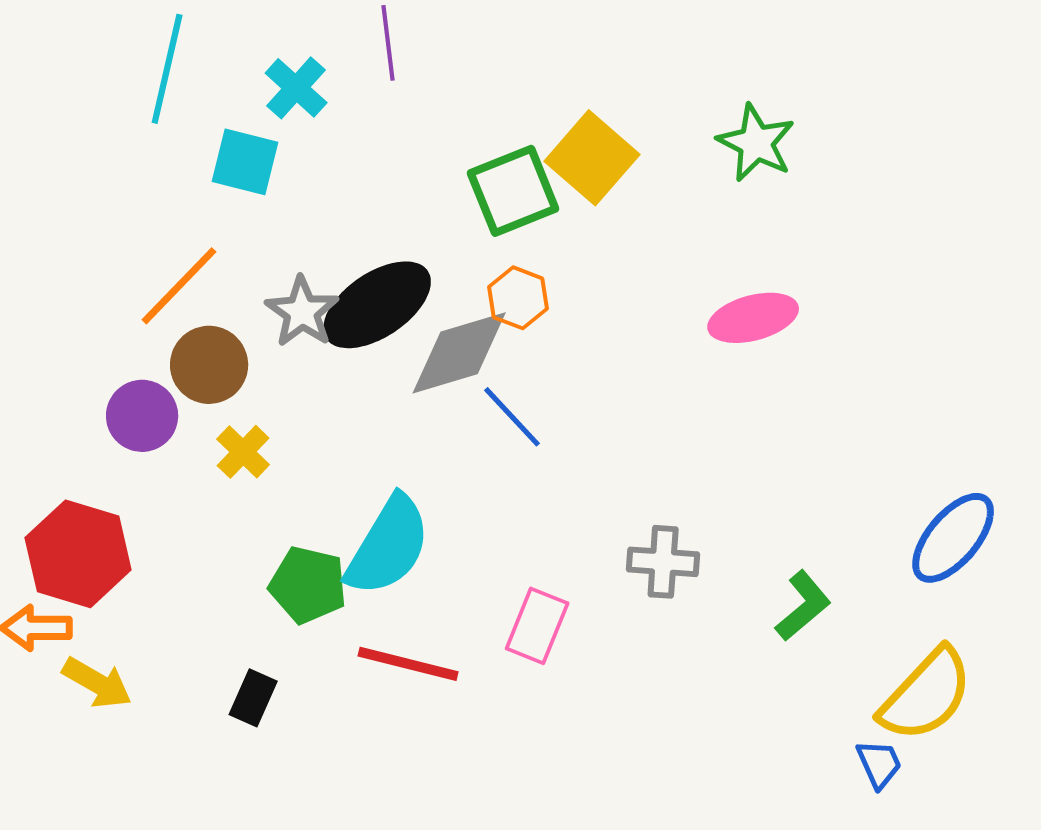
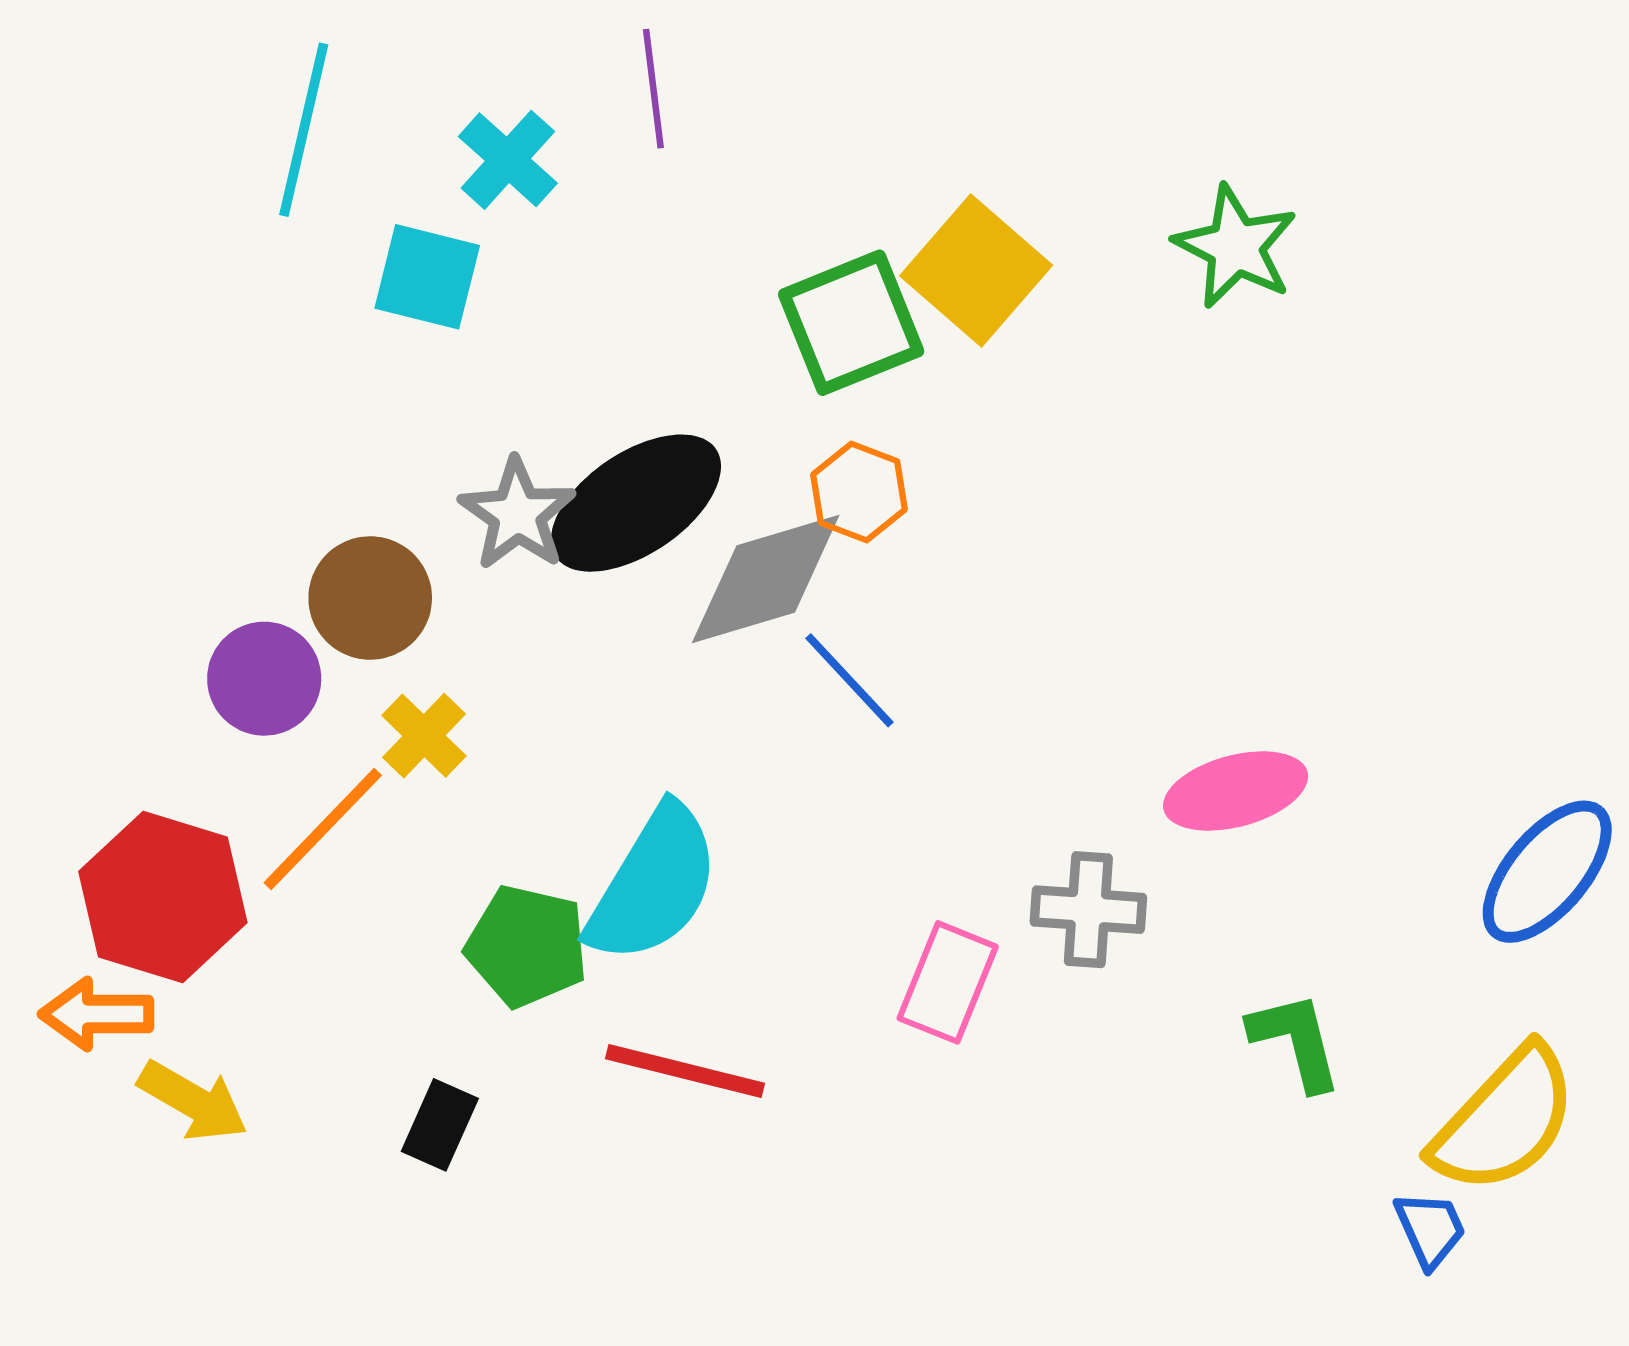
orange line: (179, 286) -> (323, 829), moved
pink ellipse: (753, 318) -> (1236, 791), moved
green L-shape: (803, 606) -> (1296, 1041), moved, turned -64
pink rectangle: (537, 626) -> (948, 982), moved

